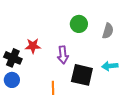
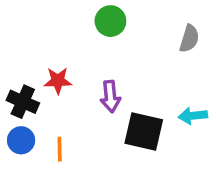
green circle: (79, 24) -> (110, 21), moved
gray semicircle: (108, 31) -> (189, 39), moved
orange line: (53, 88) -> (60, 149), moved

